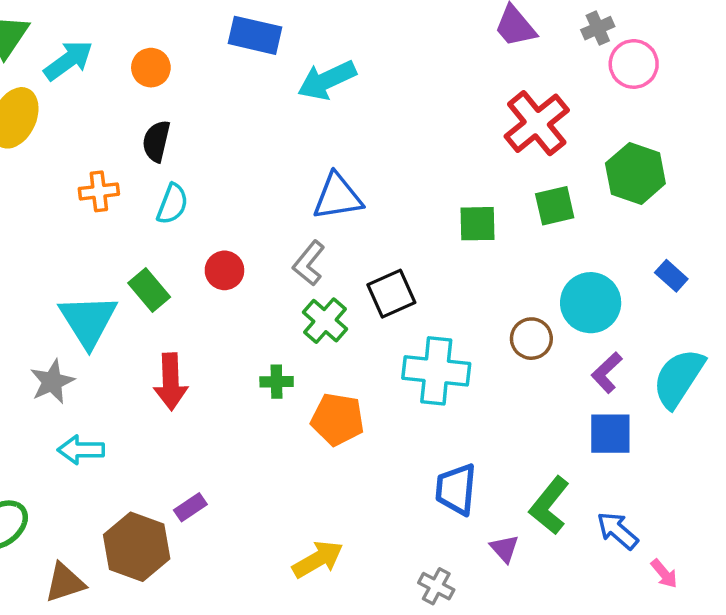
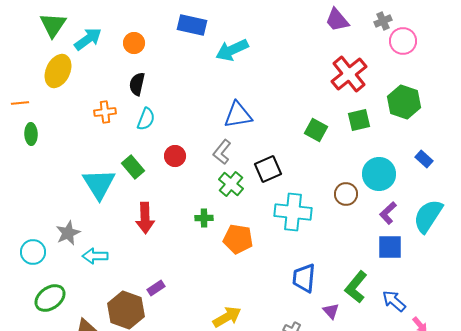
green square: (478, 224) -> (316, 130), turned 30
gray star: (52, 382) -> (68, 233), moved

